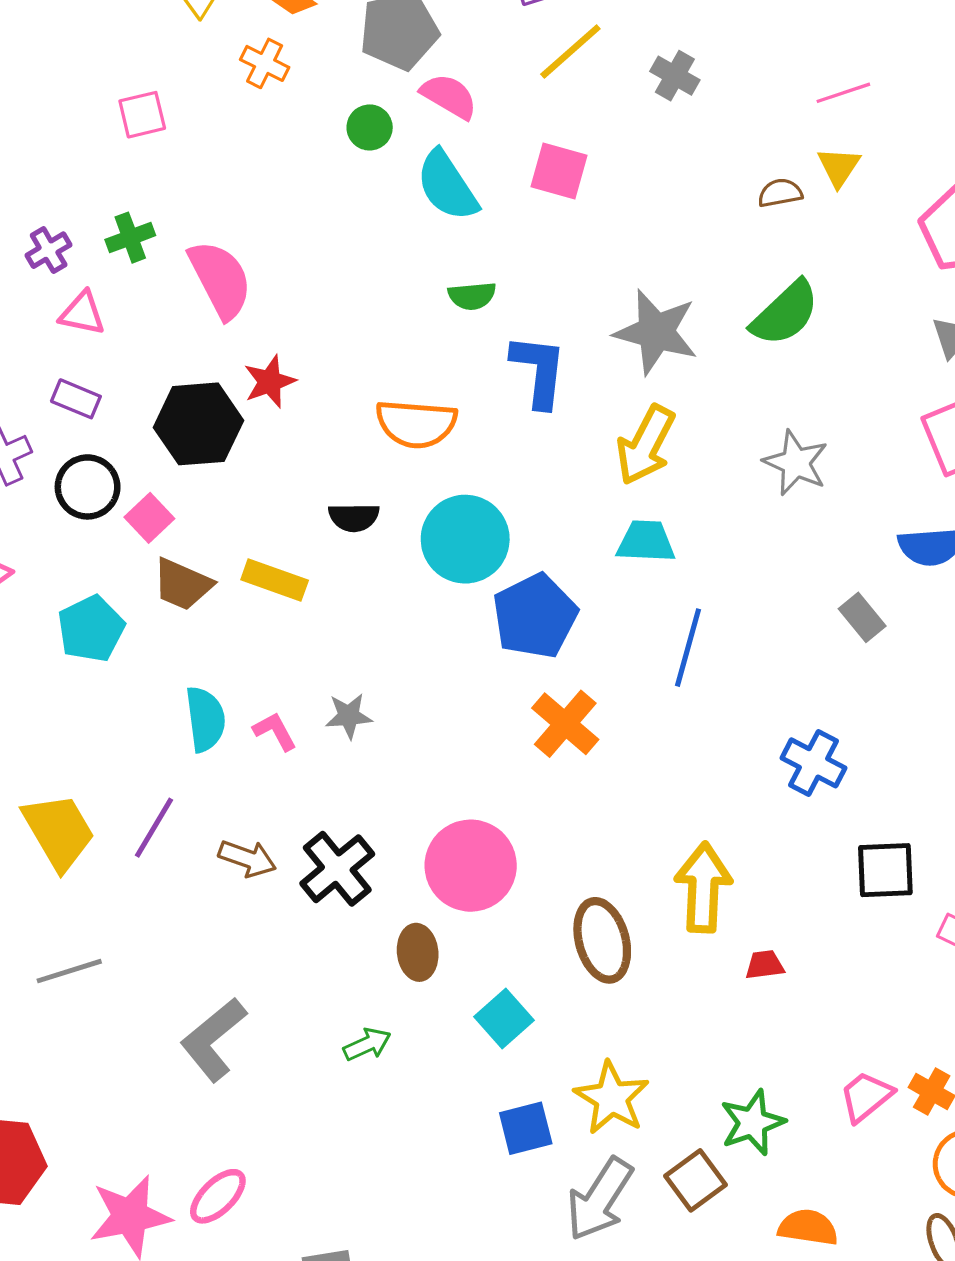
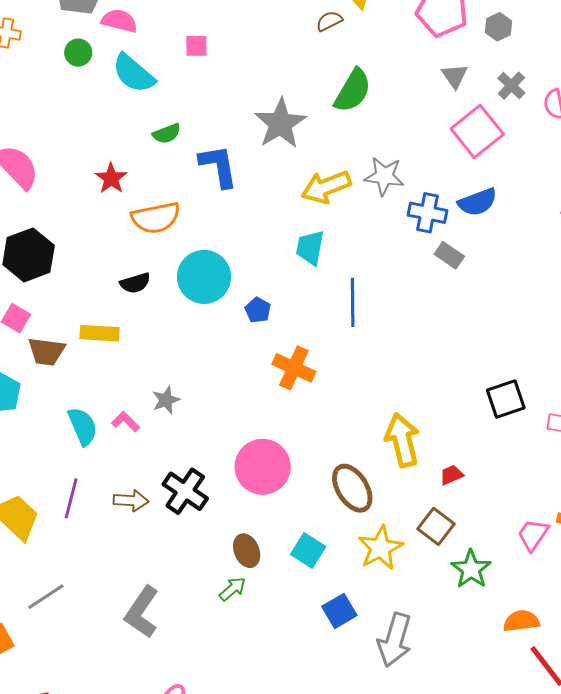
pink square: (559, 171) -> (196, 46), size x0.7
gray star: (656, 332) -> (280, 123), turned -30
red star: (270, 382) -> (111, 178), moved
yellow arrow: (646, 445) -> (326, 187), moved, turned 57
cyan trapezoid: (646, 541) -> (310, 248), turned -66
blue pentagon: (535, 616) -> (258, 310), size x0.5
blue cross: (814, 763) -> (427, 213), moved
brown ellipse: (418, 952) -> (247, 551), moved
yellow star: (612, 1098) -> (380, 548), moved, turned 30
brown square: (696, 1180) -> (436, 526), moved

